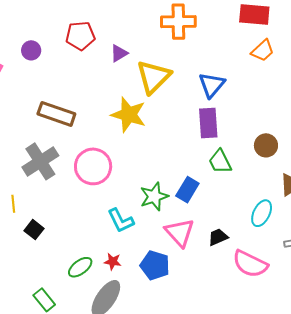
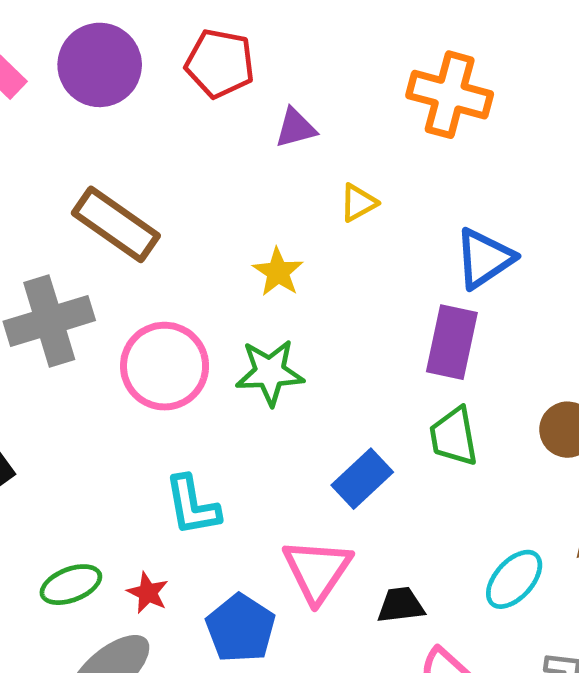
purple circle: (31, 50) -> (100, 65), size x1.8
yellow triangle: (153, 77) -> (358, 203), size x0.5
yellow star: (129, 115) -> (278, 272), size x0.6
green star: (154, 196) -> (270, 372), moved

